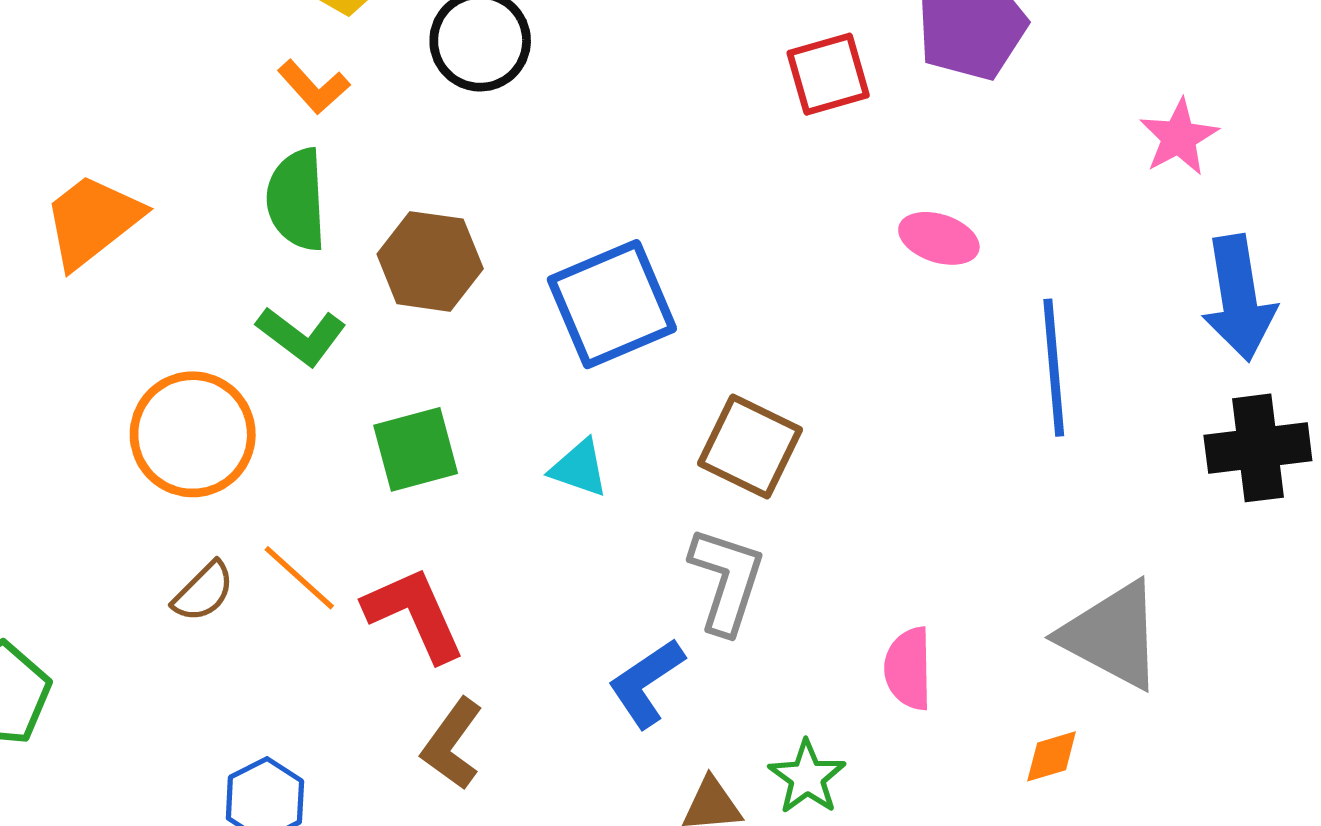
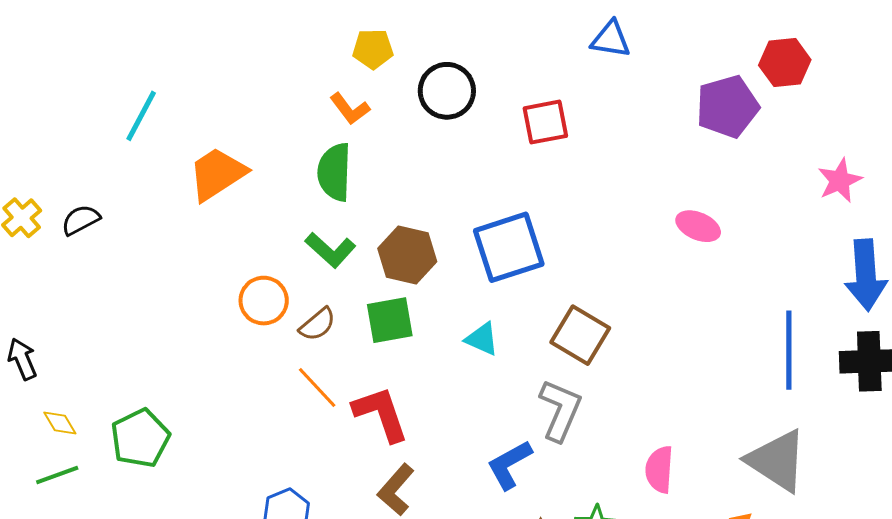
red square: (828, 74) -> (545, 122), moved
brown hexagon: (430, 261) -> (407, 255), moved
blue line: (1054, 368) -> (789, 350), moved
orange circle: (193, 434) -> (264, 301), size x0.7
brown semicircle: (203, 592) -> (317, 324), moved

